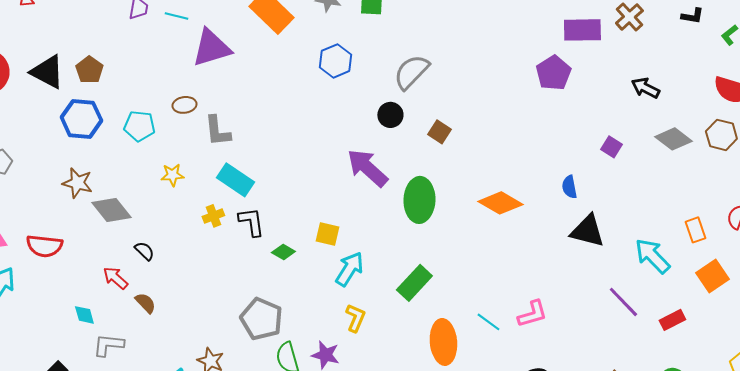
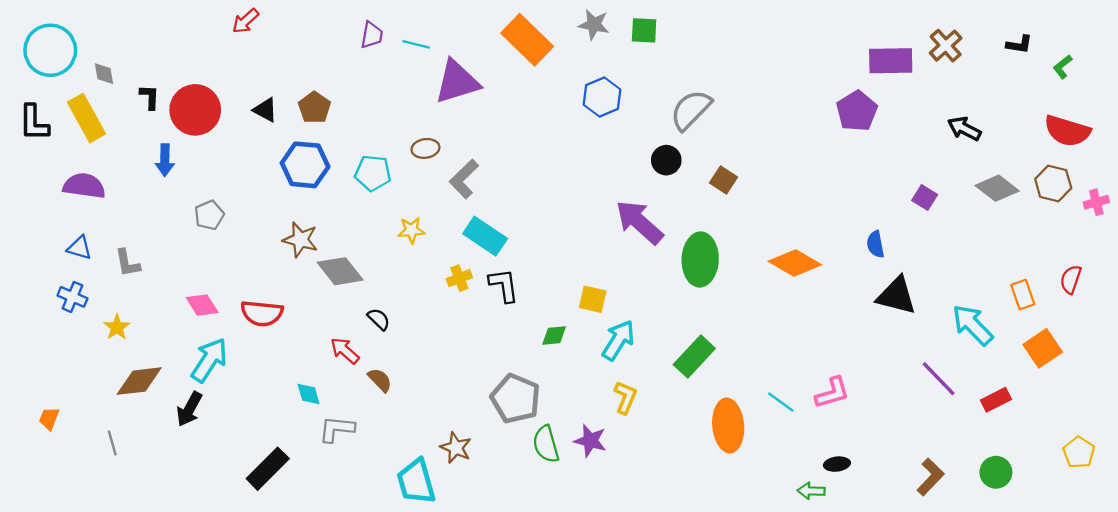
black triangle: (47, 72) -> (265, 110), size x0.6
gray L-shape: (217, 131) -> (464, 179), turned 52
green diamond: (283, 252) -> (554, 335), moved, turned -35

